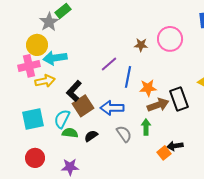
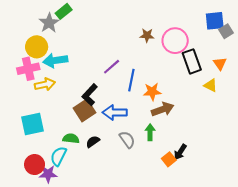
brown star: (141, 45) -> (147, 35), moved
black L-shape: (74, 91) -> (90, 95), moved
black rectangle: (179, 99) -> (192, 61), moved
cyan semicircle: (62, 119) -> (58, 156), moved
black arrow: (175, 146) -> (180, 152), turned -49
purple star: (70, 167) -> (48, 174), moved

